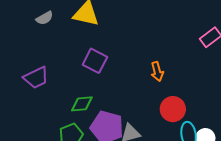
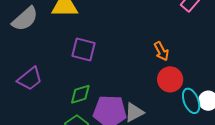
gray semicircle: (45, 18) -> (25, 19), size x1.6
orange arrow: (157, 72) -> (161, 51), moved

